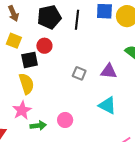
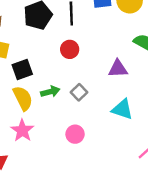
red circle: (44, 46) -> (70, 49), moved
gray square: (79, 73) -> (79, 92), moved, turned 32
green arrow: (38, 126) -> (50, 92), moved

